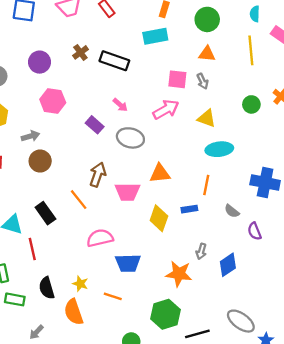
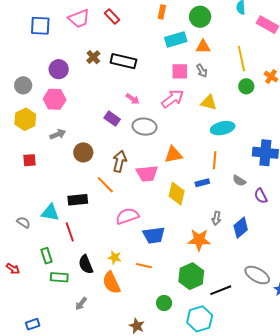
cyan rectangle: (155, 36) -> (176, 40), moved
yellow line: (251, 50) -> (241, 58), moved
pink hexagon: (53, 101) -> (55, 99), moved
brown circle: (40, 161) -> (83, 152), moved
black rectangle: (45, 213) -> (78, 200), turned -54

